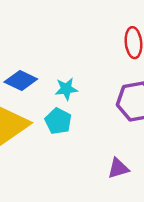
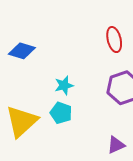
blue diamond: (21, 80) -> (22, 51), moved

